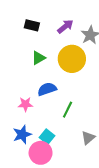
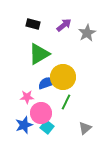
green triangle: (38, 58) -> (39, 54), size x1.6
yellow circle: (72, 59) -> (63, 77), moved
pink circle: (41, 153) -> (41, 113), moved

